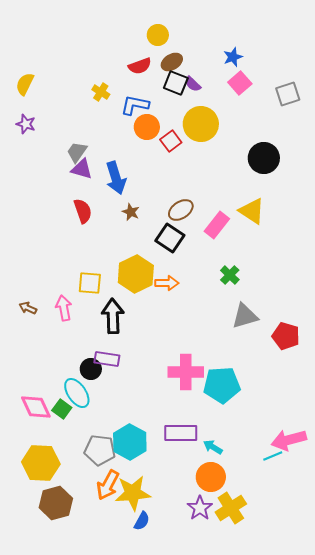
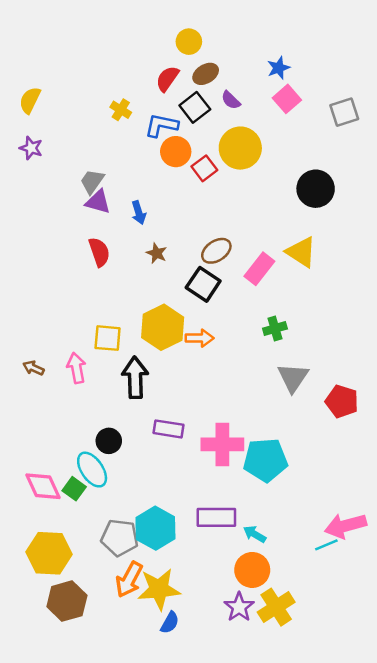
red semicircle: (140, 66) -> (167, 79), turned 145
black square: (176, 83) -> (195, 107), moved, turned 30
blue arrow: (116, 178) -> (139, 213), size x0.6
green cross: (230, 275) -> (275, 329), turned 30
gray triangle: (245, 316) -> (293, 378), turned -40
purple rectangle: (107, 359) -> (169, 429), moved

